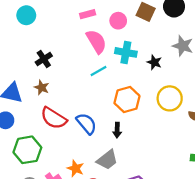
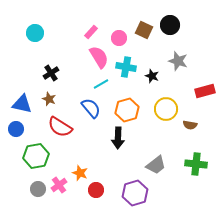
pink rectangle: (88, 14) -> (91, 32), turned -32
blue semicircle: (86, 124) -> (91, 108), moved
black arrow: (117, 130) -> (118, 138), size x1.5
gray trapezoid: (107, 160) -> (156, 165), moved

